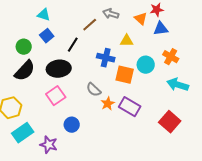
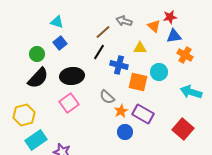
black line: (73, 45) -> (99, 52), moved
orange cross: (171, 57) -> (185, 55), moved
blue circle: (72, 125) -> (125, 132), moved

